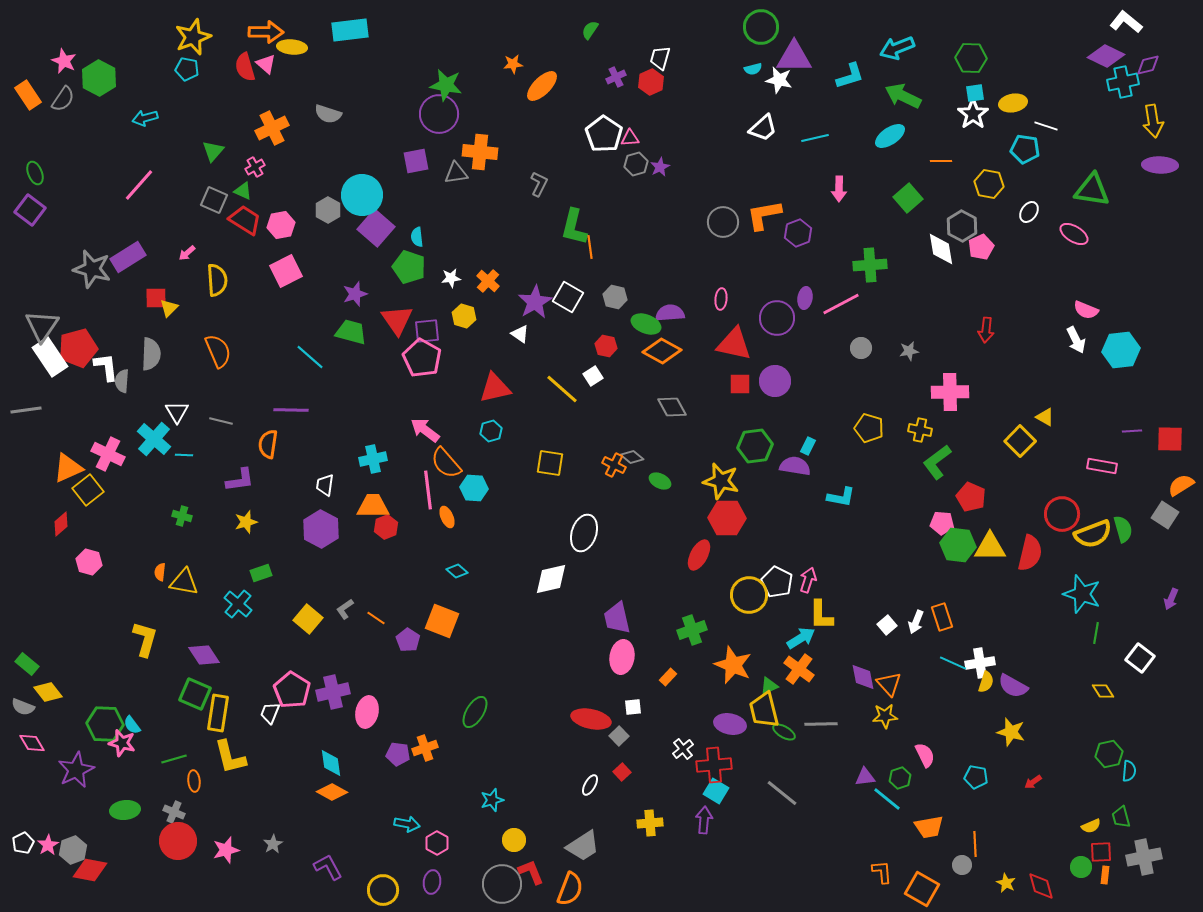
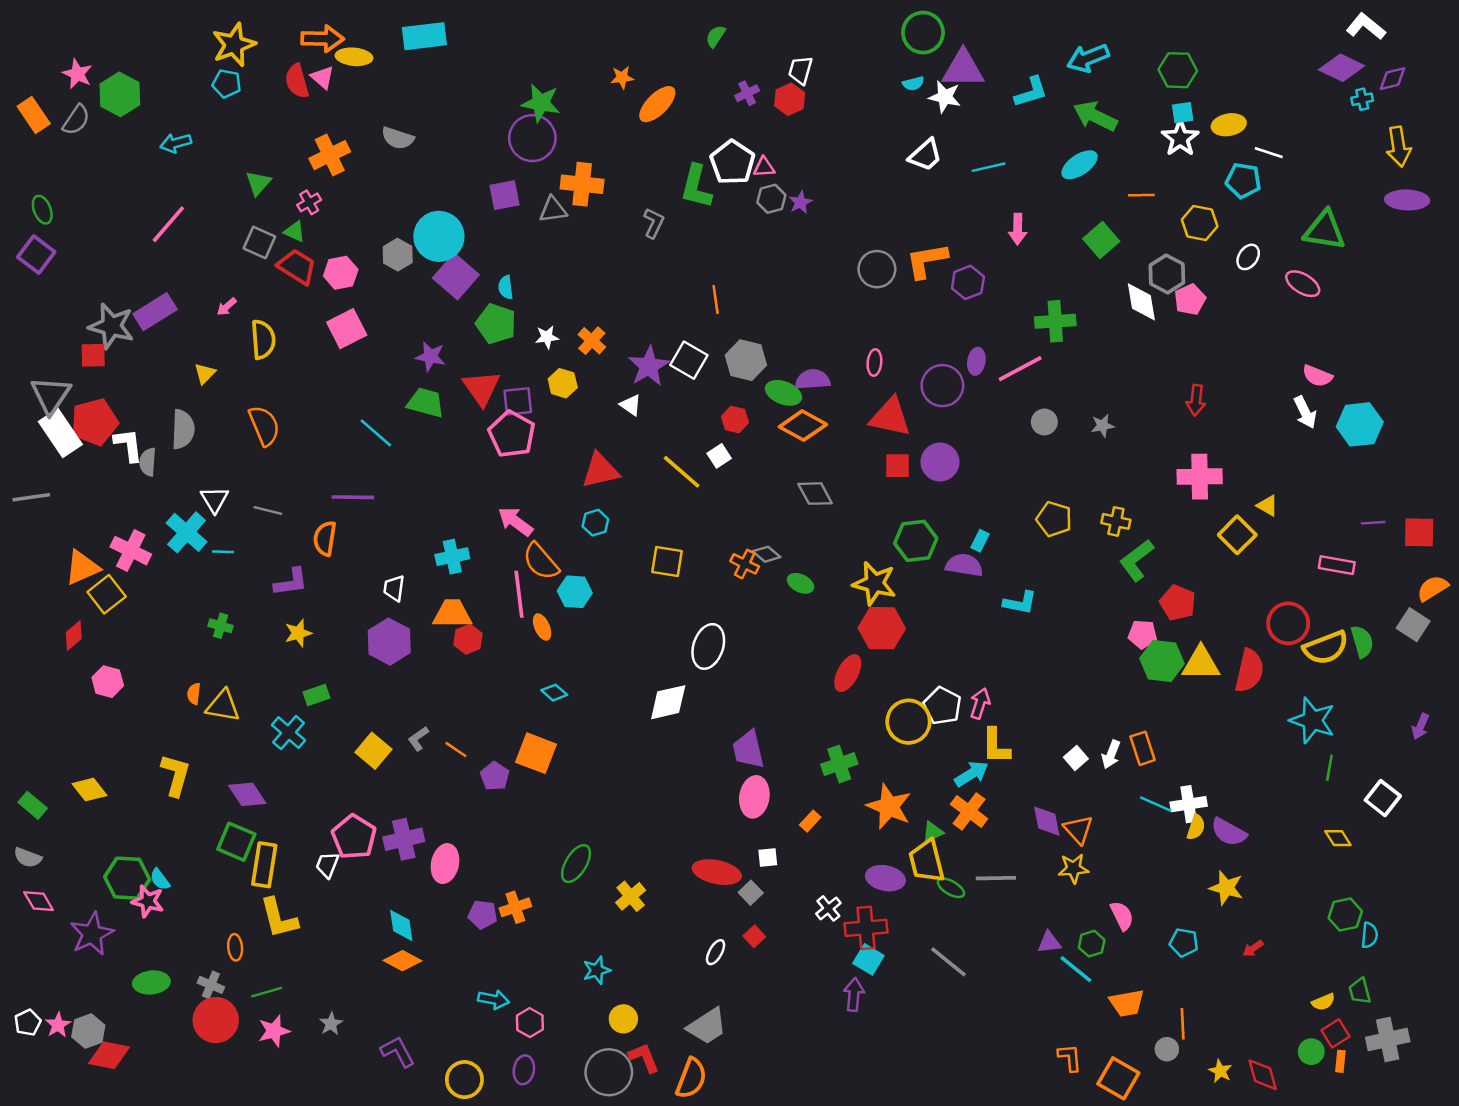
cyan cross: (1123, 82) -> (1362, 99), size x0.6
green L-shape: (574, 227) -> (696, 187), moved
purple star: (355, 294) -> (430, 356), turned 30
gray hexagon: (615, 297) -> (746, 360), size x1.4
red square: (156, 298) -> (93, 355), moved
pink cross: (950, 392) -> (1200, 477), moved
yellow diamond: (48, 692) -> (90, 790), moved
green line: (174, 759) -> (267, 992), moved
yellow cross: (650, 823) -> (631, 896), moved, turned -35
red square: (1101, 852) -> (1335, 1033), turned -30

